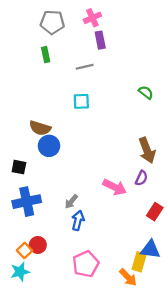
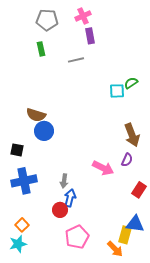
green semicircle: (146, 92) -> (131, 83), turned -72
cyan square: (81, 101) -> (117, 91), moved
gray arrow: (71, 202) -> (64, 181), turned -32
red circle: (38, 245) -> (60, 210), moved

